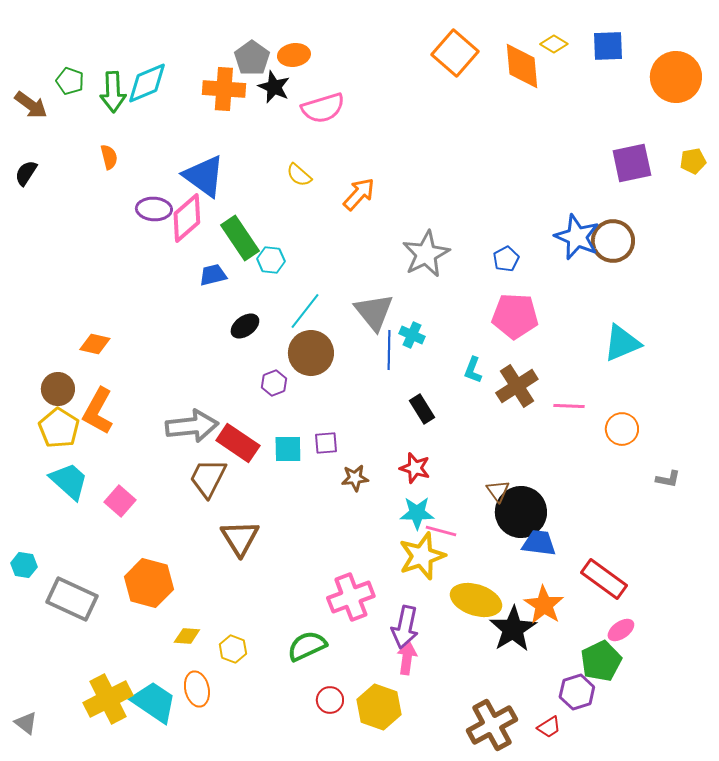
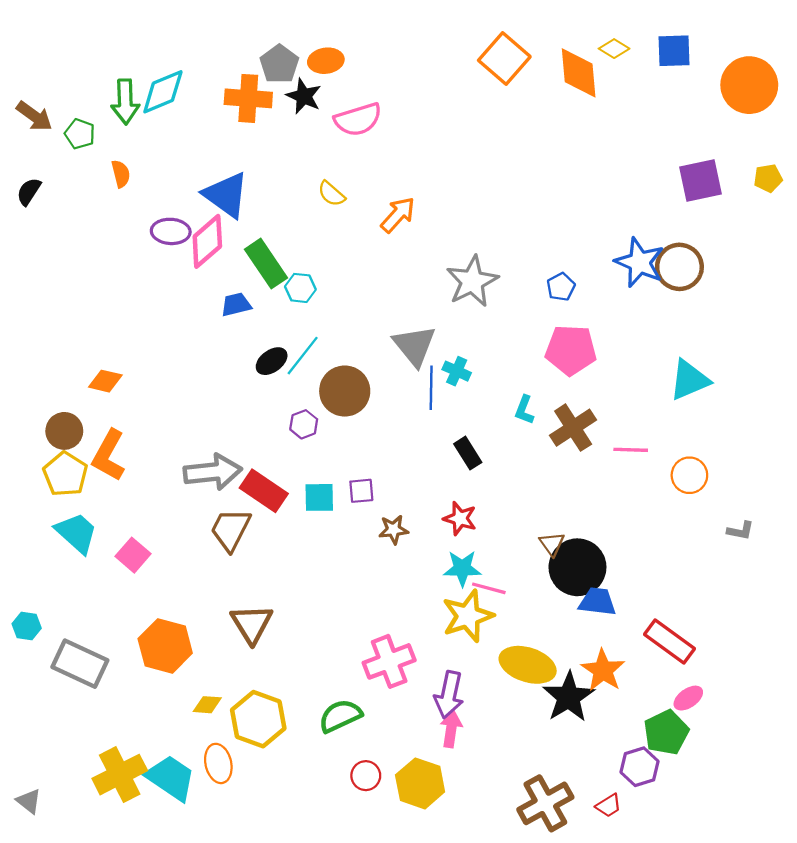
green pentagon: (70, 81) -> (80, 134), moved
cyan line: (305, 311) -> (303, 356), moved
brown triangle: (240, 538) -> (252, 624), moved
yellow hexagon: (233, 649) -> (258, 719), size x1.8

